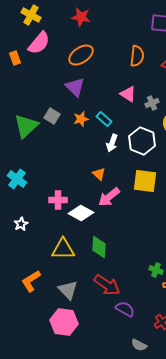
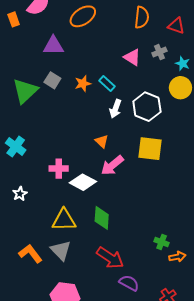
purple triangle: (75, 87) -> (53, 46), moved, turned -45
gray cross: (152, 103) -> (159, 52), moved
orange L-shape: (31, 281) -> (30, 254), turned 85
gray triangle: (68, 290) -> (61, 250), moved

